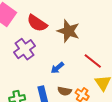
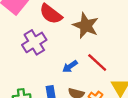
red line: (93, 61) -> (97, 63), moved

